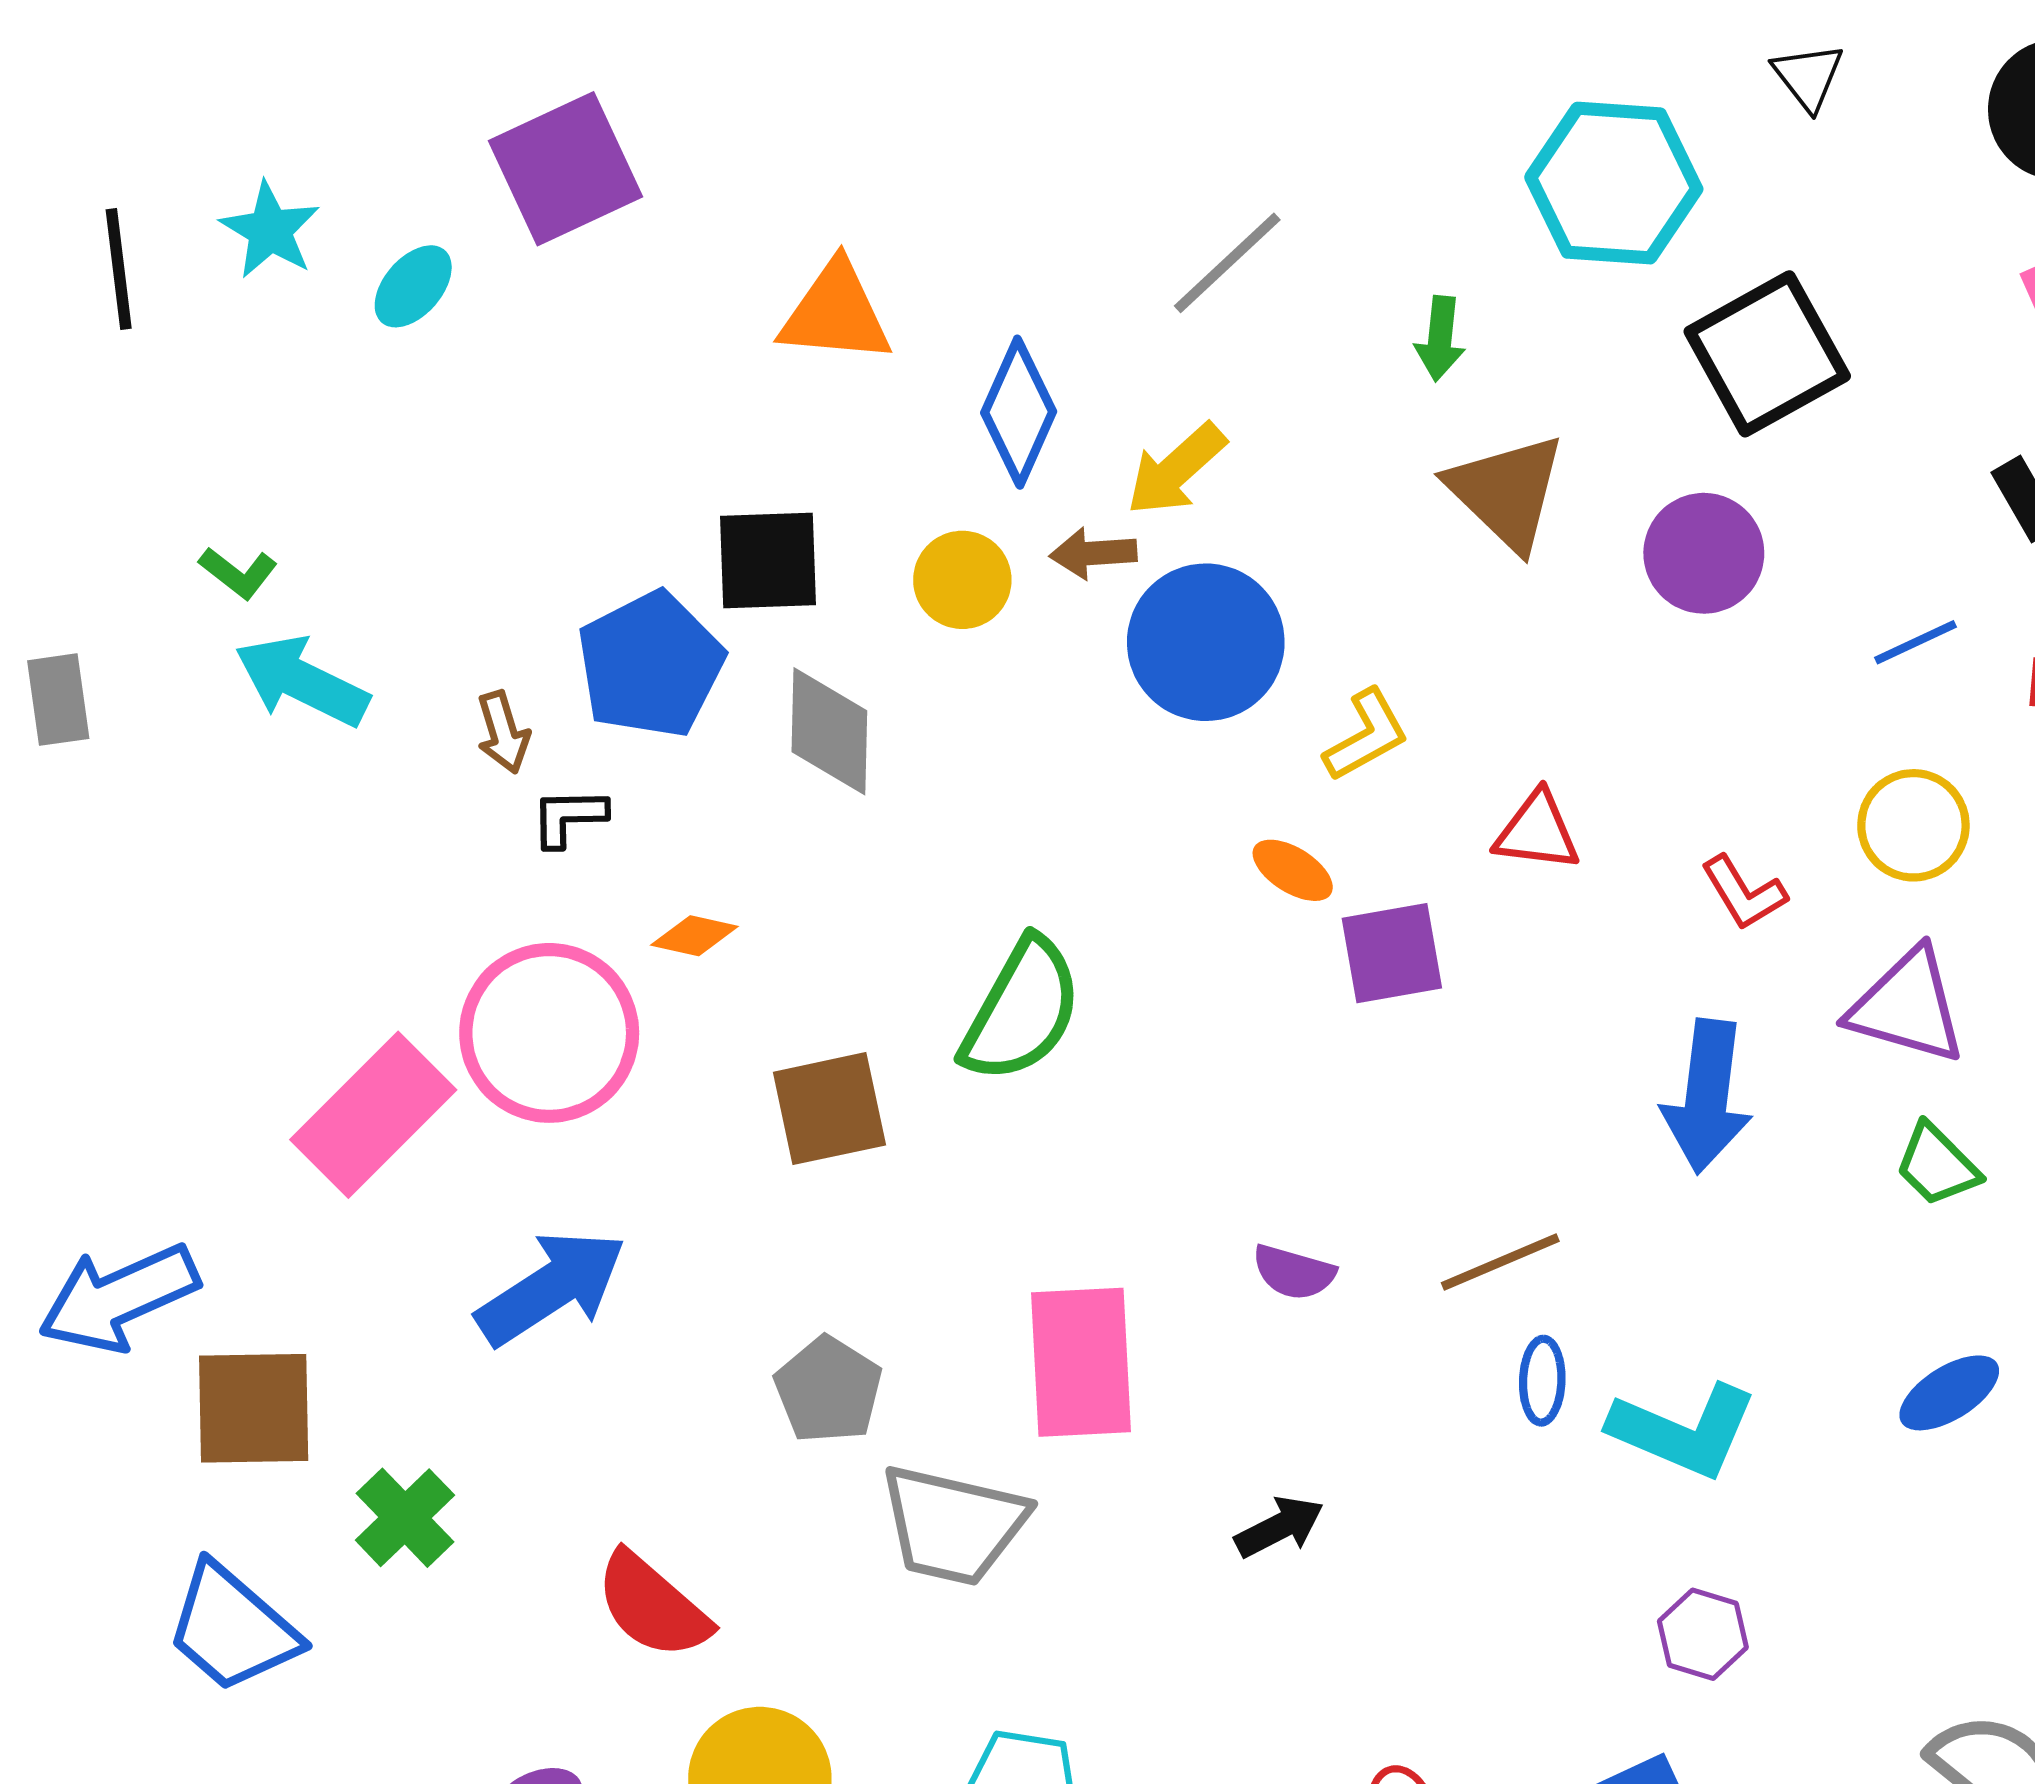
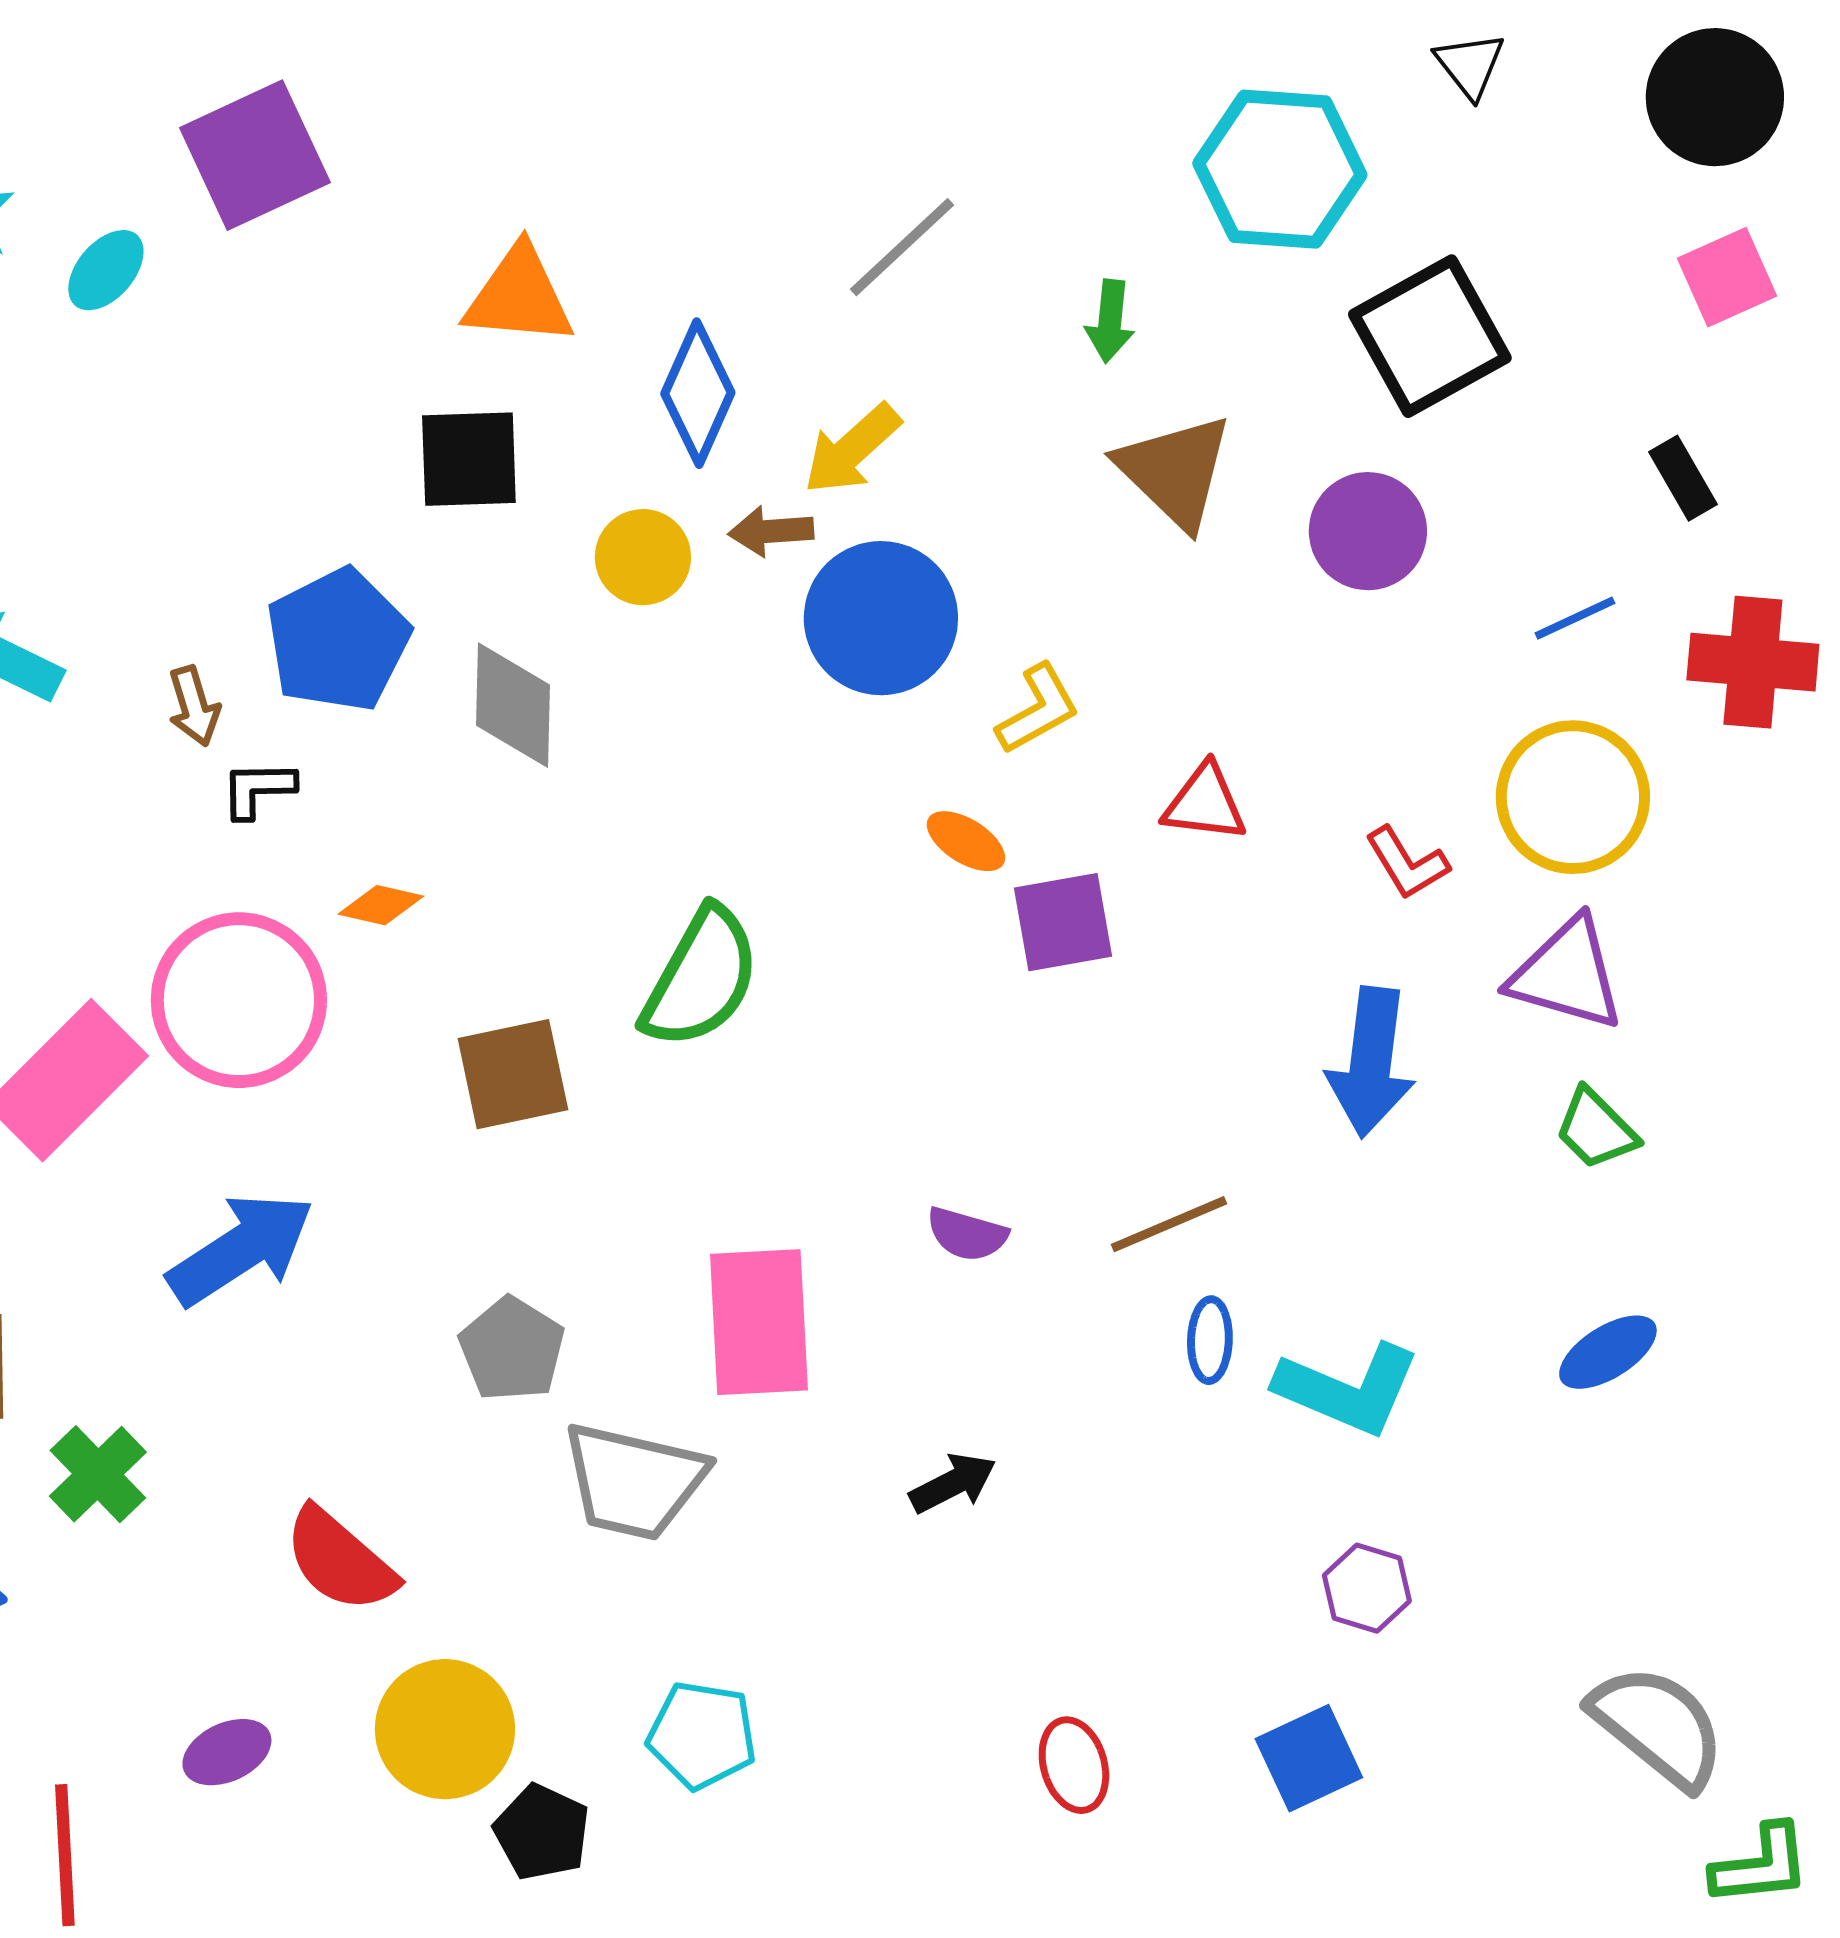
black square: (768, 560) -> (469, 459), moved
yellow circle: (1913, 825) -> (1573, 797), size x1.4

